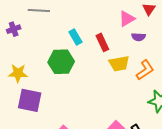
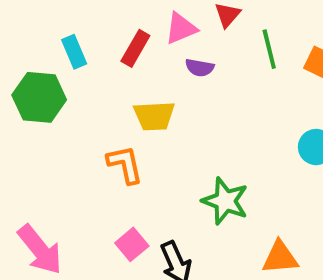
red rectangle: (102, 42) -> (135, 48), moved, turned 48
orange L-shape: (145, 70) -> (125, 164), moved, turned -75

